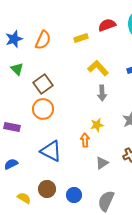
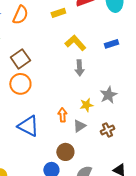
yellow star: (97, 125) -> (86, 105), moved
gray triangle: (102, 163) -> (79, 126), moved
brown circle: (47, 189) -> (65, 152), moved

